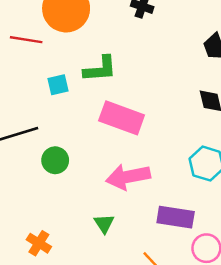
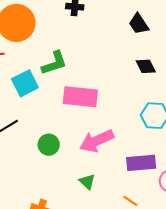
cyan square: (58, 85) -> (25, 83), size x1.5
green circle: (55, 160) -> (49, 145), moved

